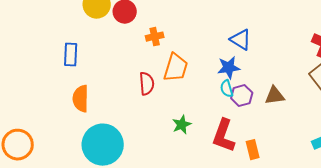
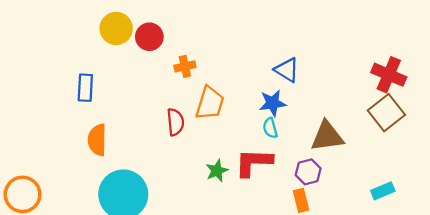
purple hexagon: (242, 96) -> (308, 172), moved
brown triangle: (275, 96) -> (327, 136), size x1.4
red L-shape: (224, 136) -> (254, 162), moved, turned 72

